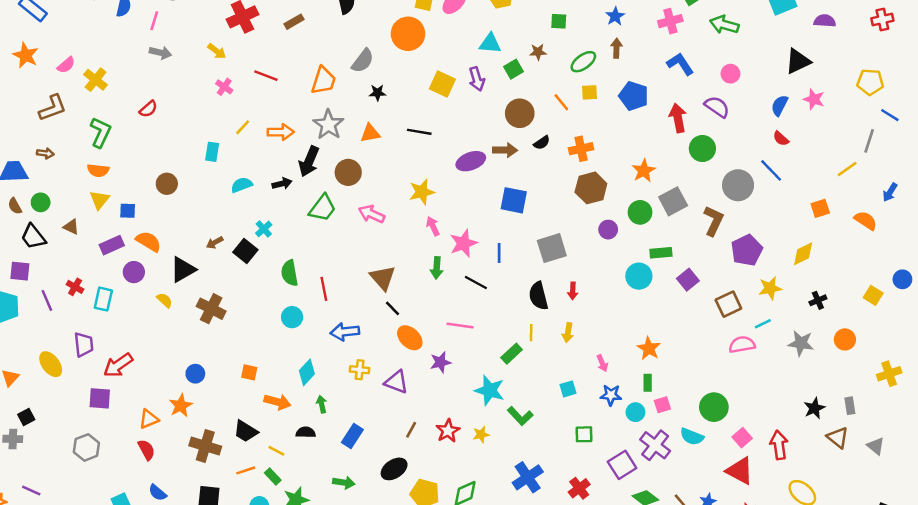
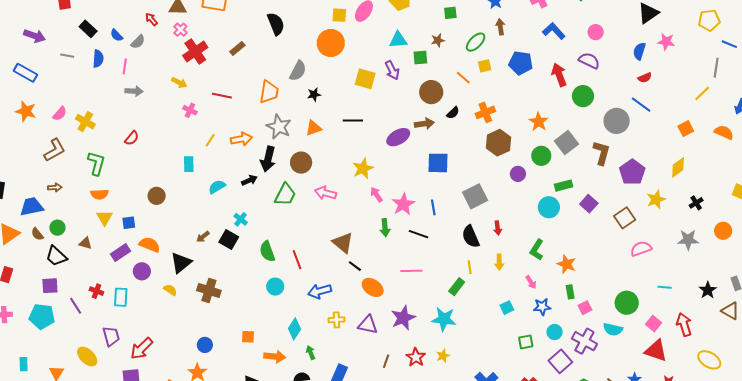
green square: (513, 69) -> (420, 57), turned 35
red semicircle: (781, 139) -> (645, 78), turned -56
cyan line: (763, 324) -> (665, 287), moved, turned 40
purple star: (440, 362) -> (403, 318), moved, size x1.4
cyan circle: (635, 412) -> (555, 332), moved
green L-shape: (520, 416) -> (537, 250), moved, turned 85

